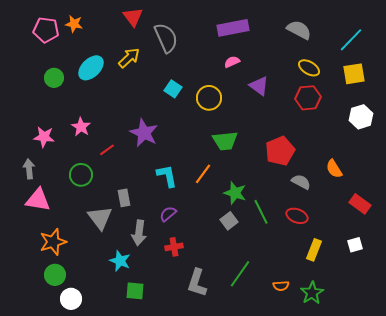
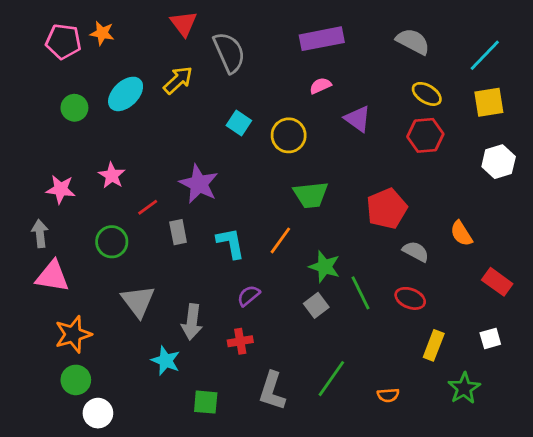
gray rectangle: (124, 198) -> (178, 232), moved
purple semicircle: (168, 214) -> (249, 296), moved
green square: (135, 291) -> (206, 402), moved
green star: (312, 293) -> (464, 388), moved

